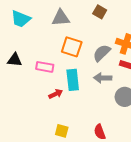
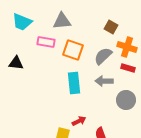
brown square: (100, 12) -> (111, 27), moved
pink rectangle: (45, 67) -> (46, 42), moved
red arrow: (56, 94) -> (79, 121), moved

